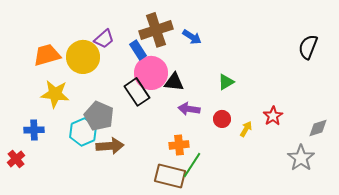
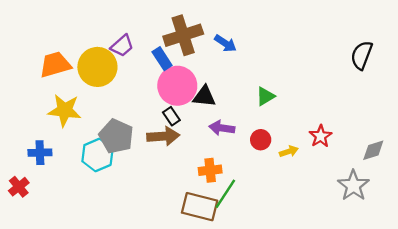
black rectangle: (137, 92) -> (171, 116), moved, size x0.6
yellow arrow: (246, 129) -> (289, 151), turned 42
brown arrow: (110, 146) -> (163, 136), moved

